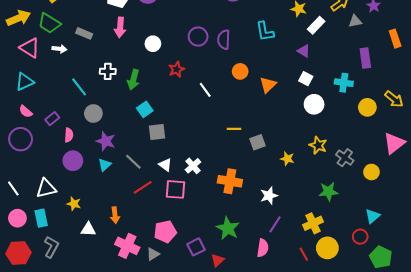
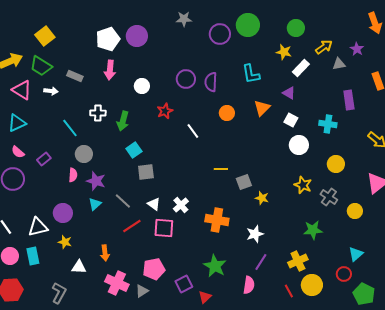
orange triangle: (268, 85) -> (262, 108), moved
yellow circle: (367, 107) -> (336, 164), moved
pink semicircle: (69, 135) -> (73, 175), moved
yellow star: (287, 159) -> (262, 198), moved
purple circle: (73, 161) -> (63, 213), moved
gray L-shape: (51, 247) -> (59, 293), moved

